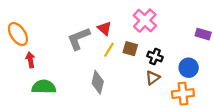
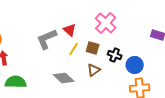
blue circle: (189, 68) -> (135, 65), moved
brown triangle: (153, 78) -> (94, 70), moved
gray diamond: (98, 82) -> (64, 78), turned -60

